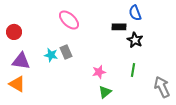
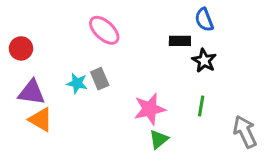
pink star: (99, 72) -> (150, 109), size x1.5
orange triangle: (17, 84) -> (41, 120), moved

